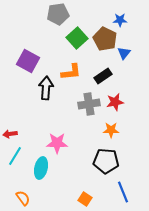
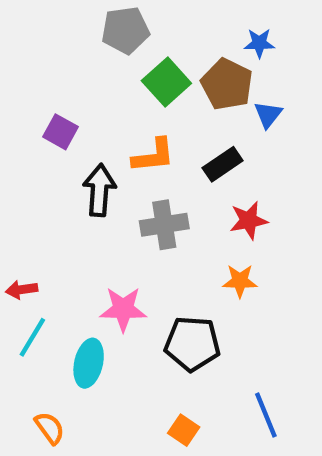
purple square: (28, 61) -> (60, 132), size x0.7
gray cross: (89, 104) -> (164, 225), moved
black pentagon: (106, 161) -> (192, 344), moved

